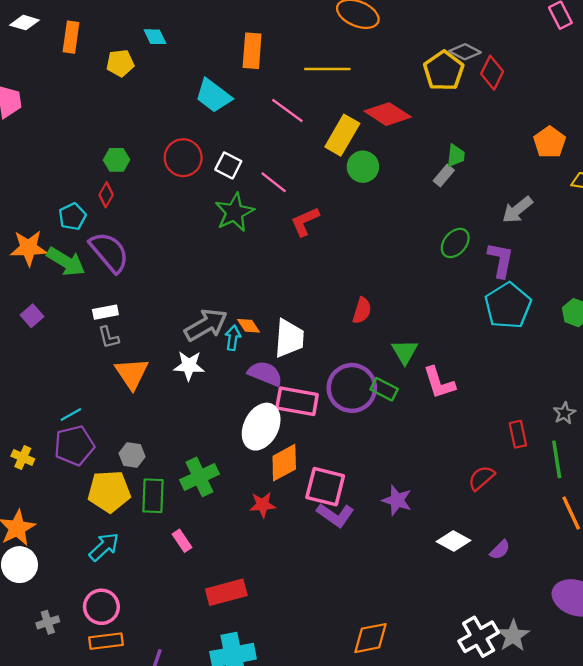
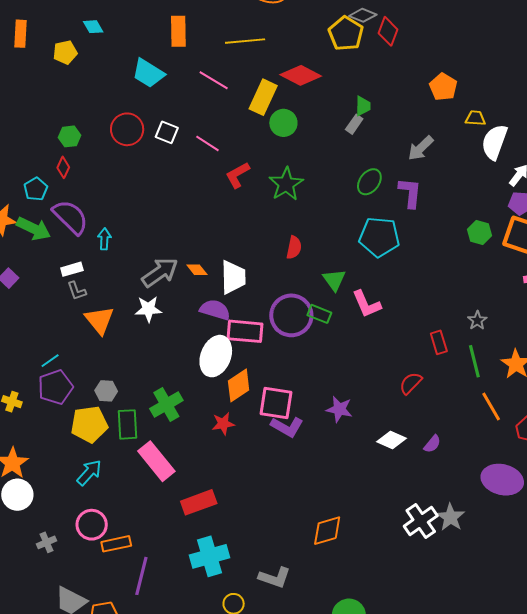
green star: (234, 212) -> (286, 184), moved
cyan pentagon: (508, 306) -> (379, 237), moved, turned -30
cyan arrow: (233, 338) -> (104, 239), moved
pink rectangle: (182, 541) -> (156, 461), size x2.0
orange rectangle: (106, 641) -> (116, 544), moved

